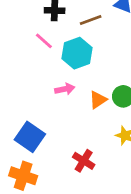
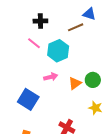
brown line: (91, 20) -> (76, 27), moved
blue square: (30, 137) -> (28, 99), moved

